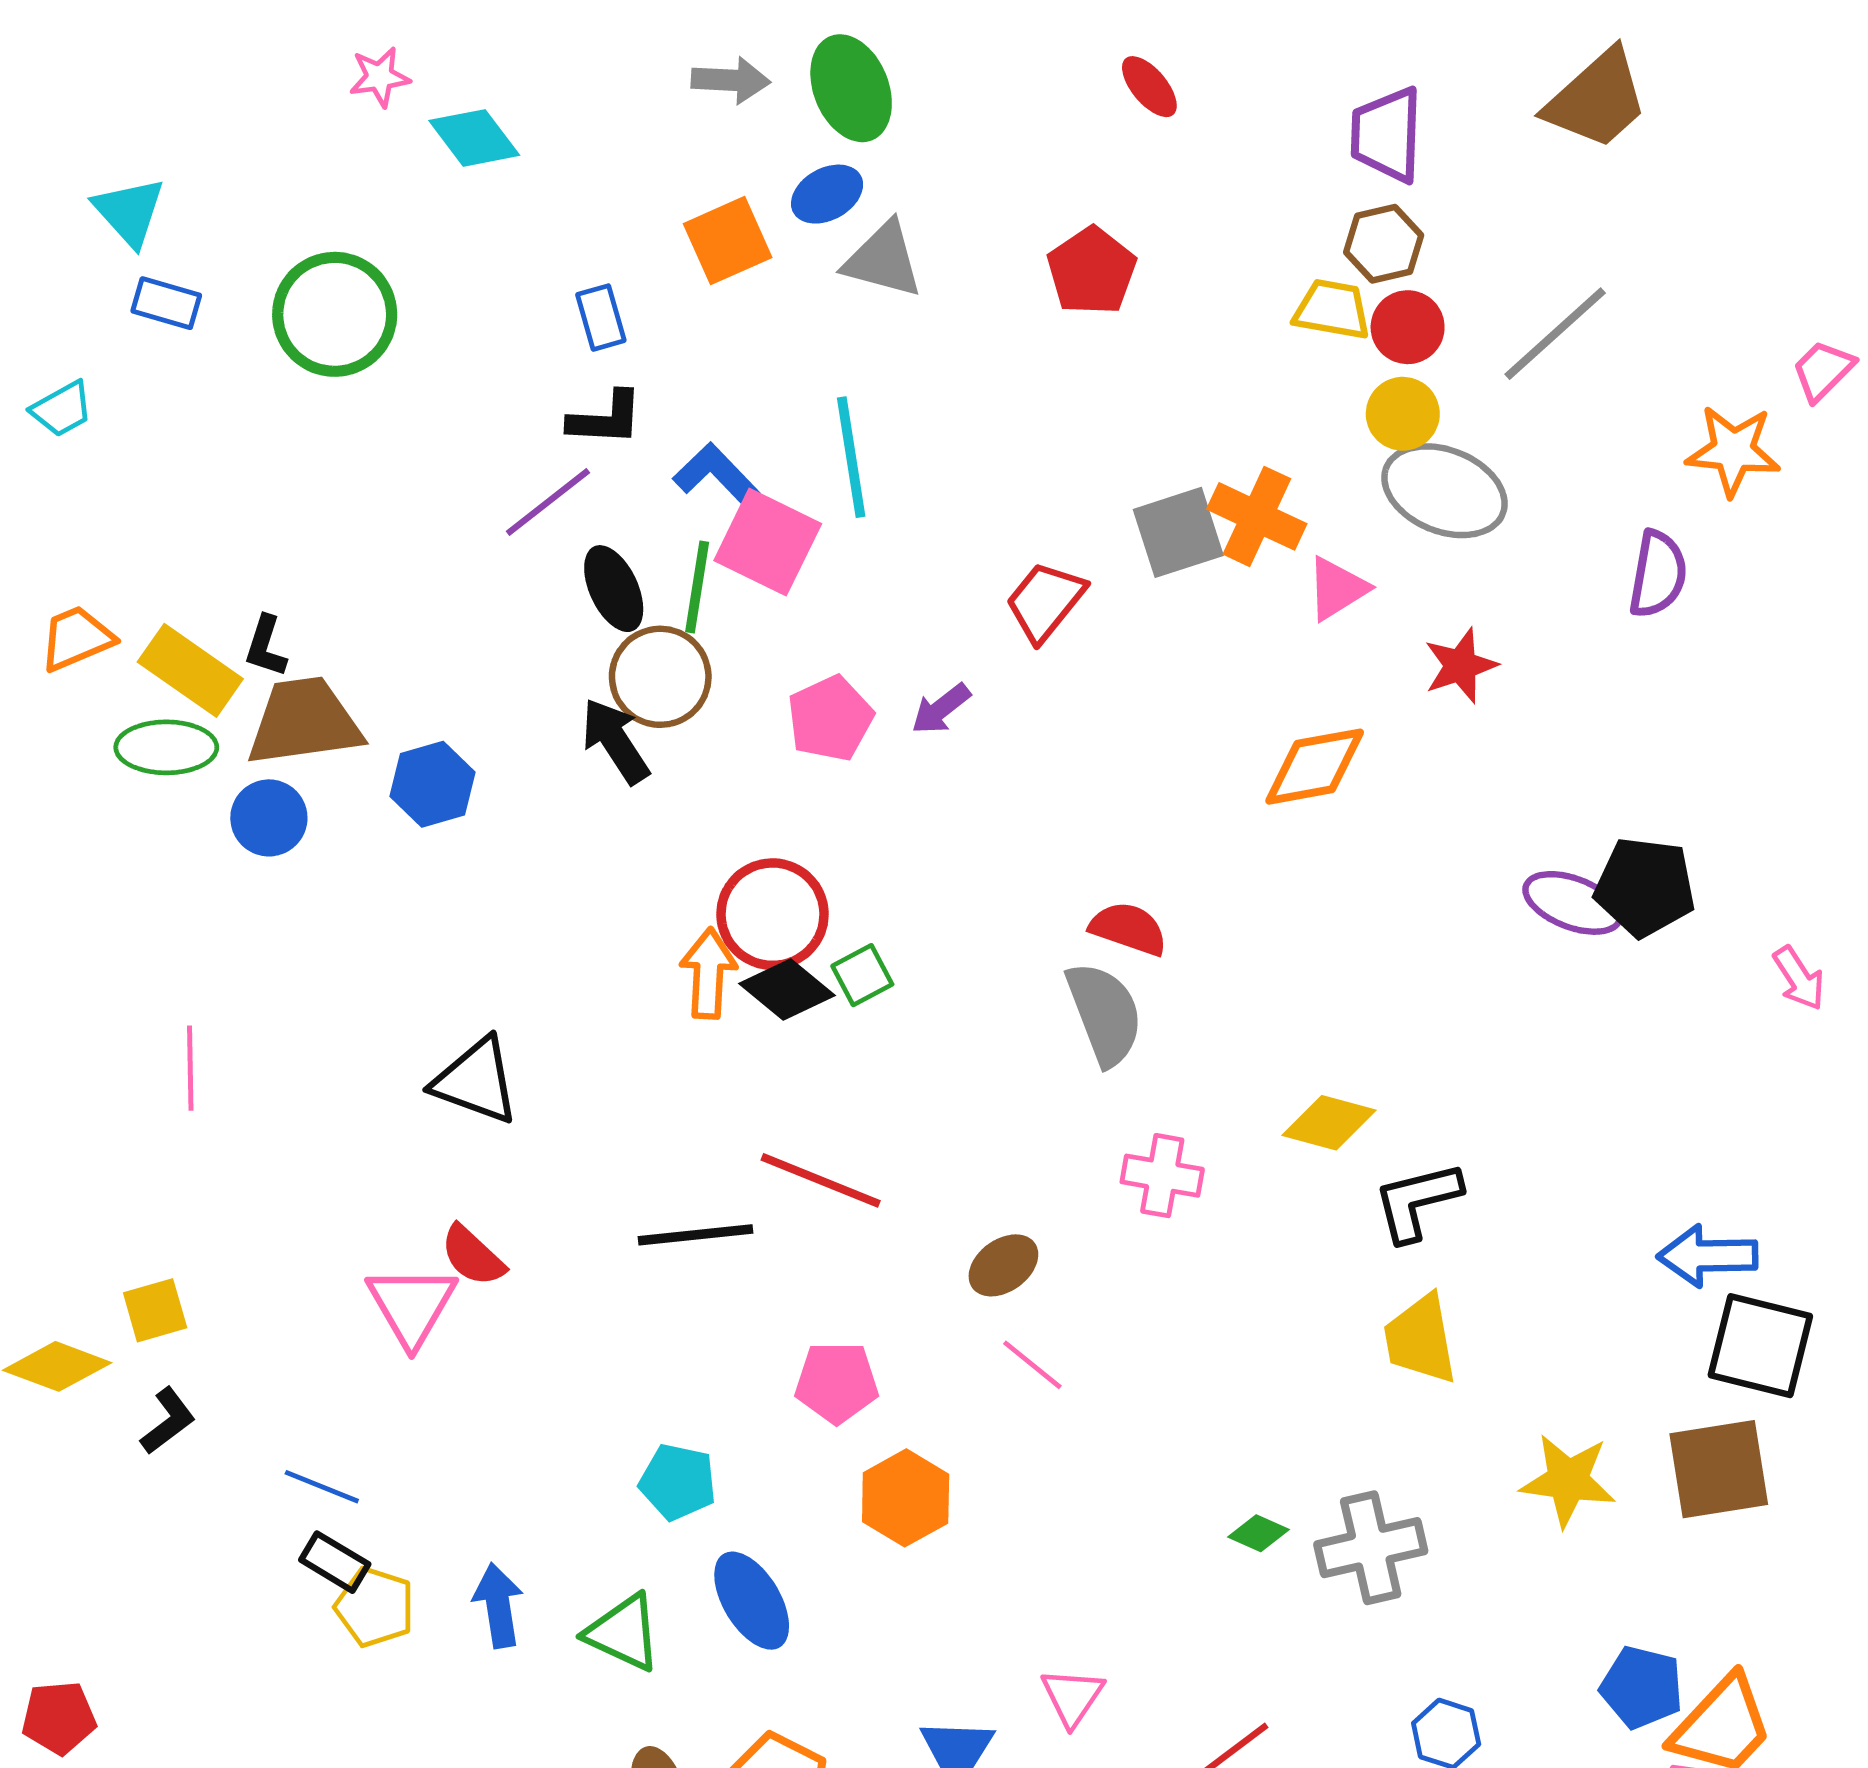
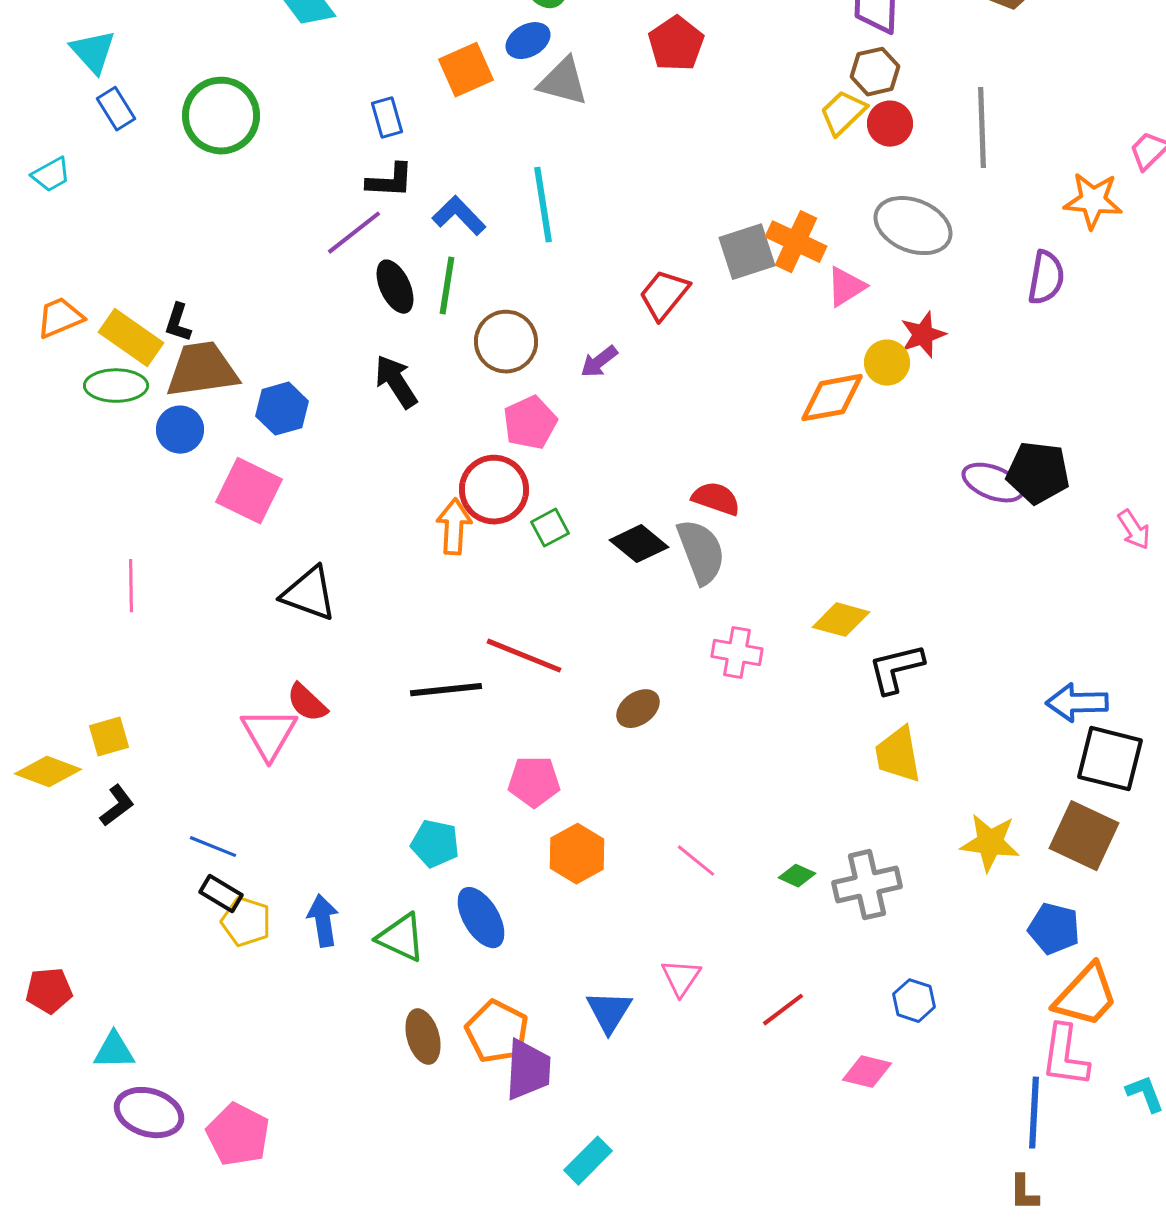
red pentagon: (1092, 271) -> (676, 44), moved
blue rectangle: (166, 303) -> (116, 109), turned 42
yellow trapezoid: (1332, 310) -> (843, 113), turned -54
gray line: (1555, 334) -> (982, 128), turned -50
yellow circle: (1403, 414) -> (887, 363), moved
pink square: (768, 542) -> (249, 491), moved
brown circle: (660, 677) -> (506, 342), moved
pink pentagon: (830, 719) -> (530, 423), moved
black diamond: (787, 990) -> (639, 544), moved
pink line: (1032, 1365) -> (696, 861), moved
brown square: (1719, 1469) -> (1084, 836), turned 34
blue pentagon: (1642, 1687) -> (1054, 929), moved

